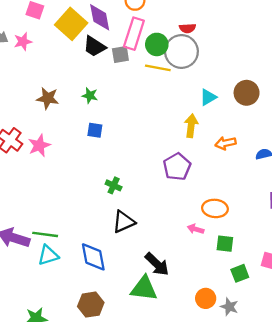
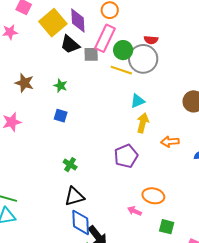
cyan triangle: (208, 97) -> (138, 101), moved
green square: (225, 244) -> (167, 227), moved
blue diamond: (93, 257) -> (81, 222), moved

